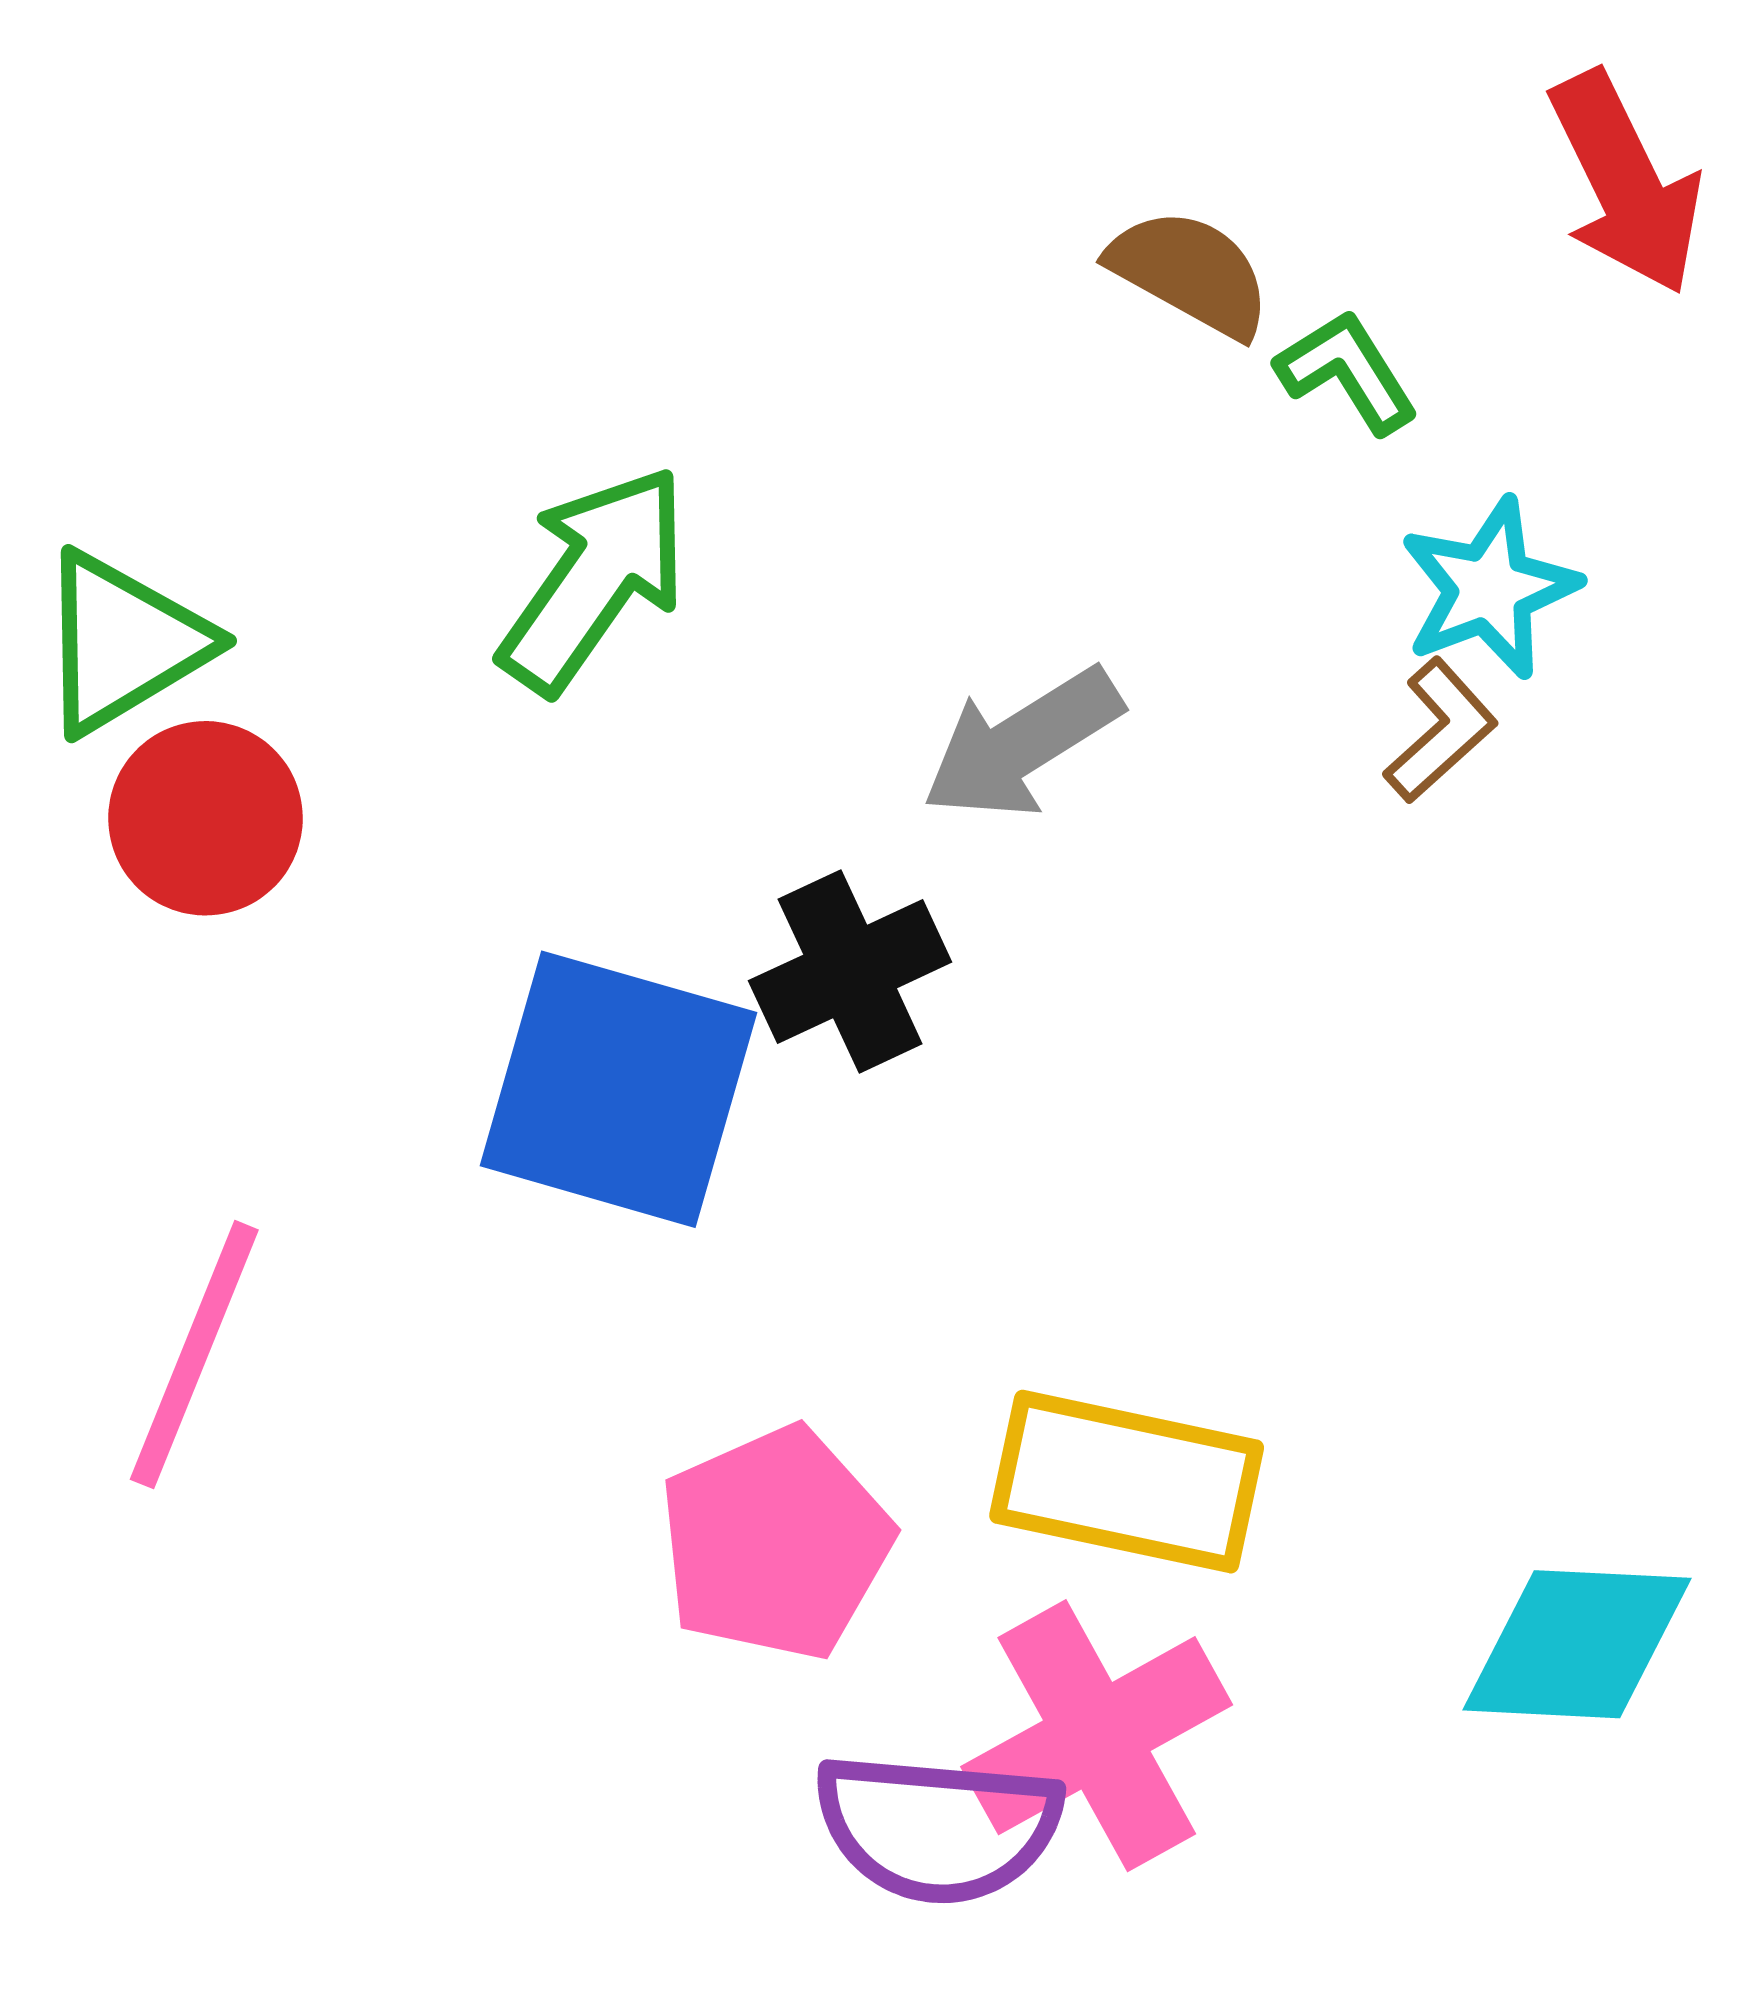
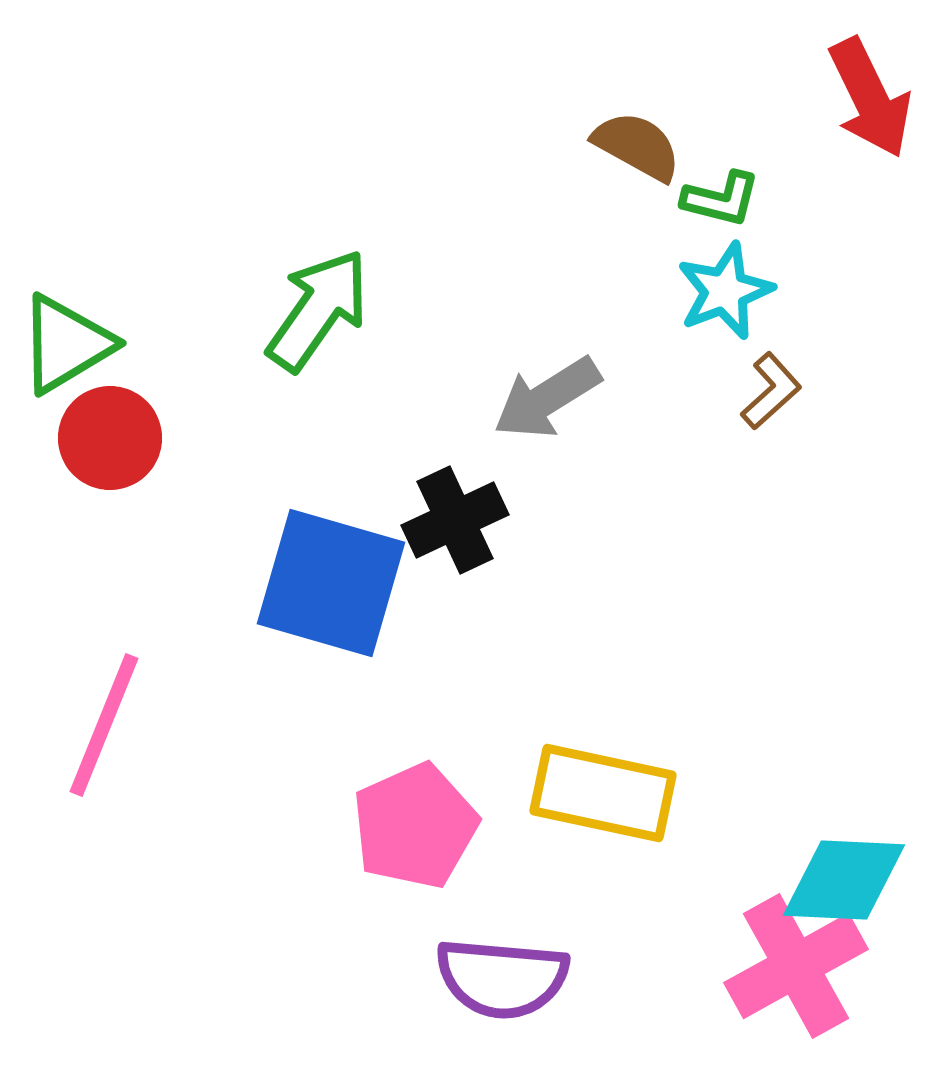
green L-shape: (1347, 372) -> (721, 199), turned 136
cyan star: (1489, 588) -> (725, 291), moved
pink cross: (1097, 1736) -> (796, 966), moved

